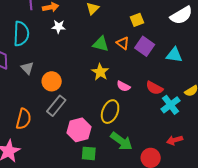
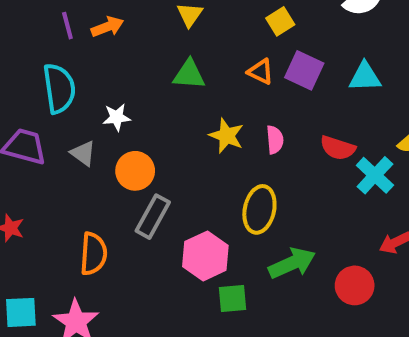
white star: (59, 27) -> (117, 117), moved
green triangle: (101, 44) -> (189, 74), moved
pink semicircle: (123, 86) -> (275, 140), moved, turned -112
green arrow: (121, 141) -> (292, 263), turned -50

